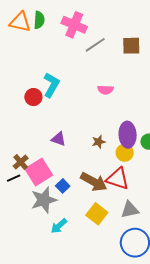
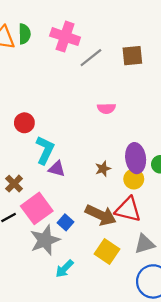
cyan L-shape: (51, 85) -> (45, 150), moved
brown cross: (21, 162) -> (14, 184), moved

